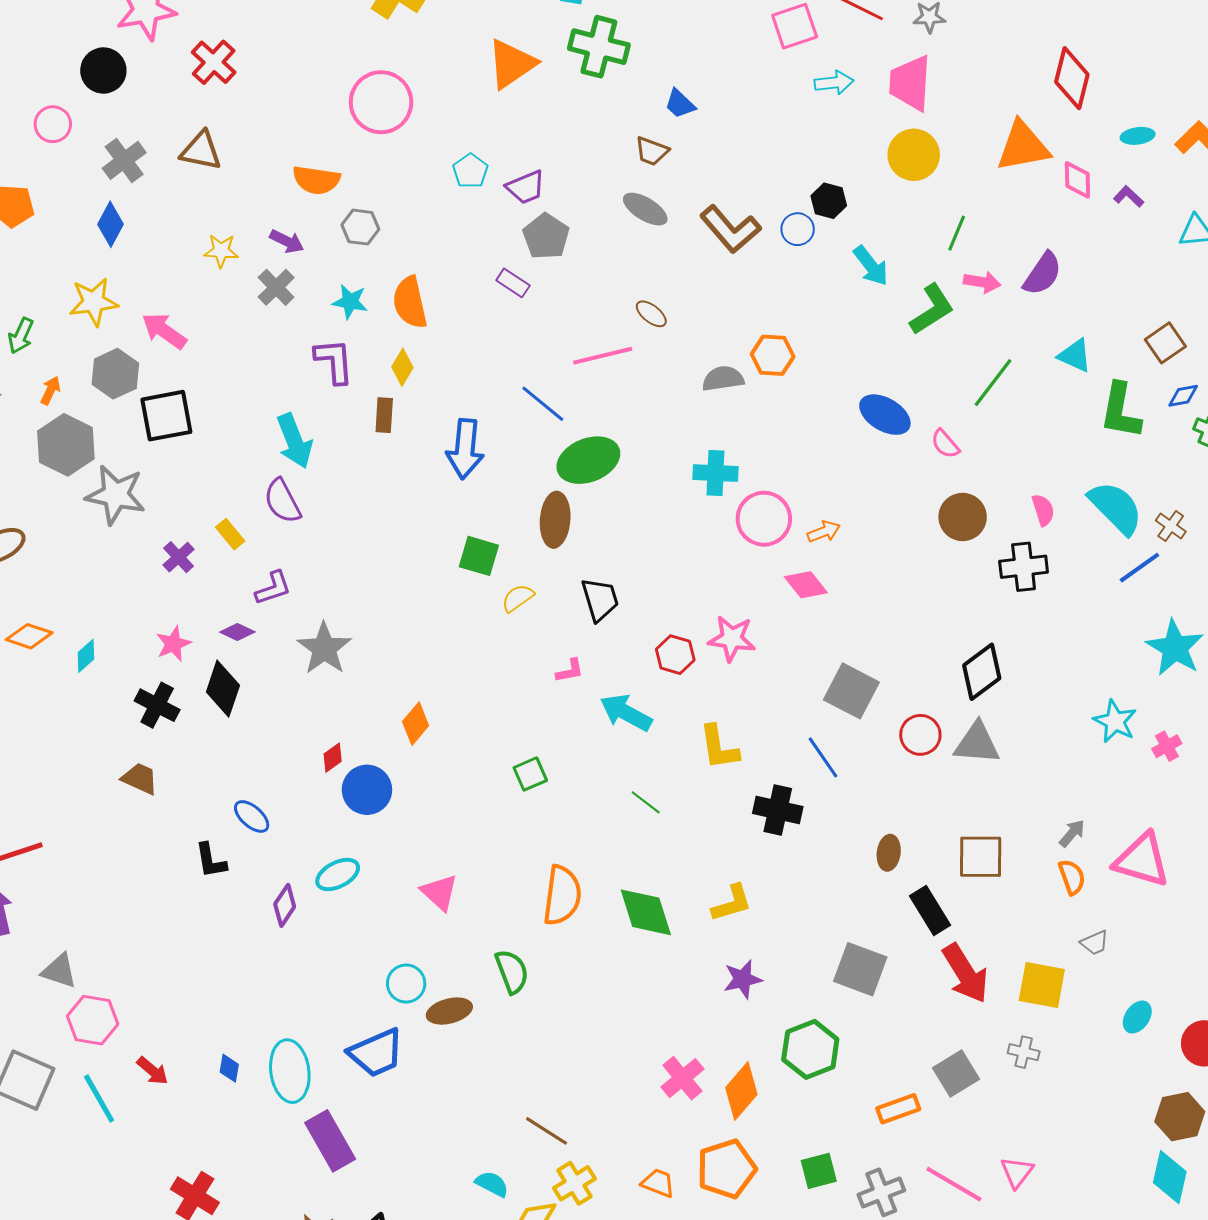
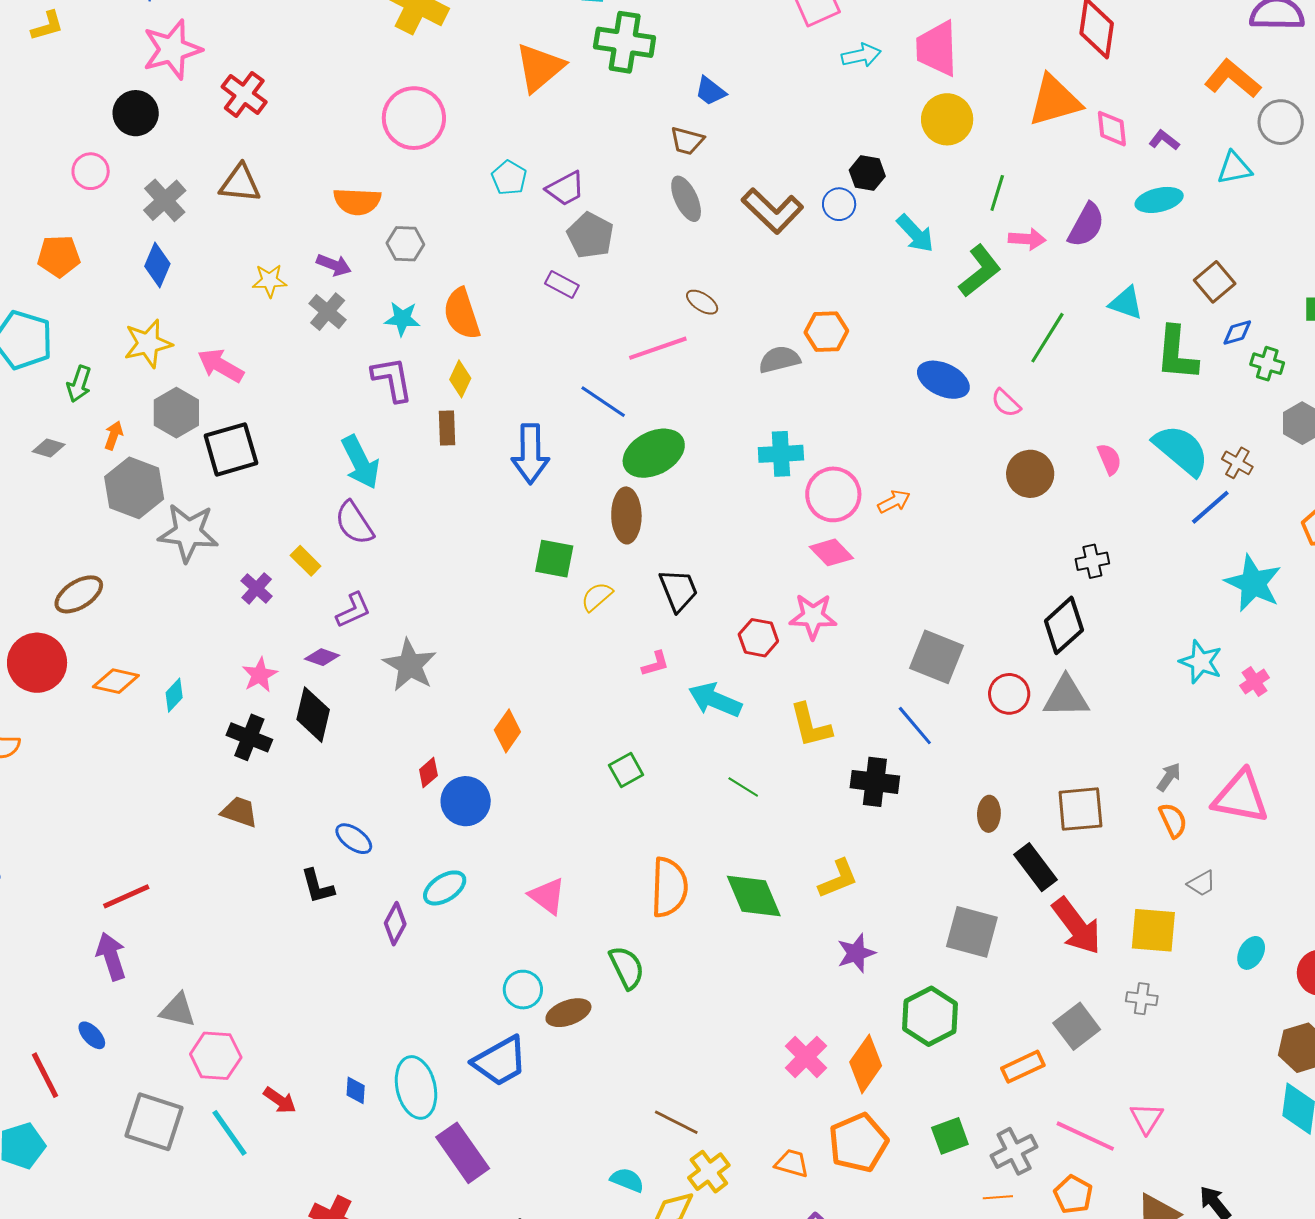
cyan ellipse: (1138, 136) -> (1159, 200), moved, size x1.4
gray ellipse: (645, 209) -> (686, 199), turned 39
black cross: (1024, 567) -> (1092, 561), moved, size x0.7
pink diamond: (806, 585) -> (831, 552), moved

